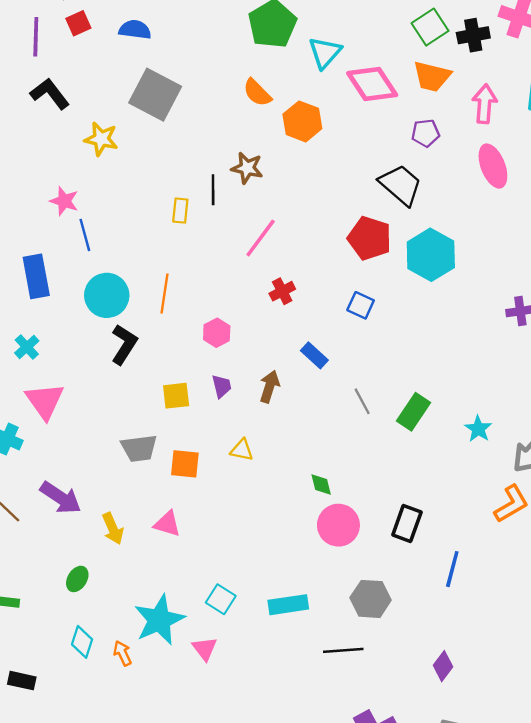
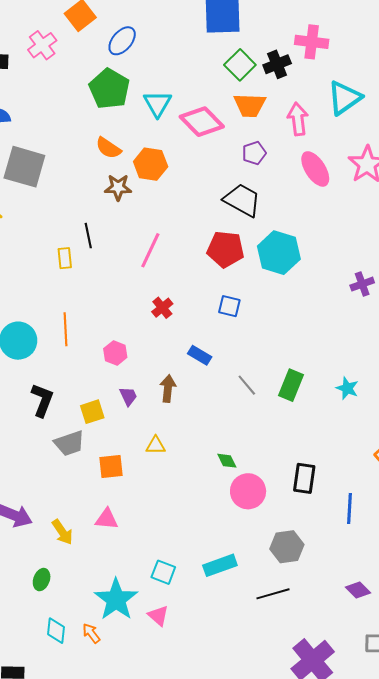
brown star: (247, 168) -> (118, 187), moved
pink line: (261, 238) -> (150, 250), moved
black L-shape: (124, 344) -> (42, 400), moved
gray trapezoid: (139, 448) -> (69, 443), moved
purple diamond: (443, 666) -> (358, 590), turned -70

